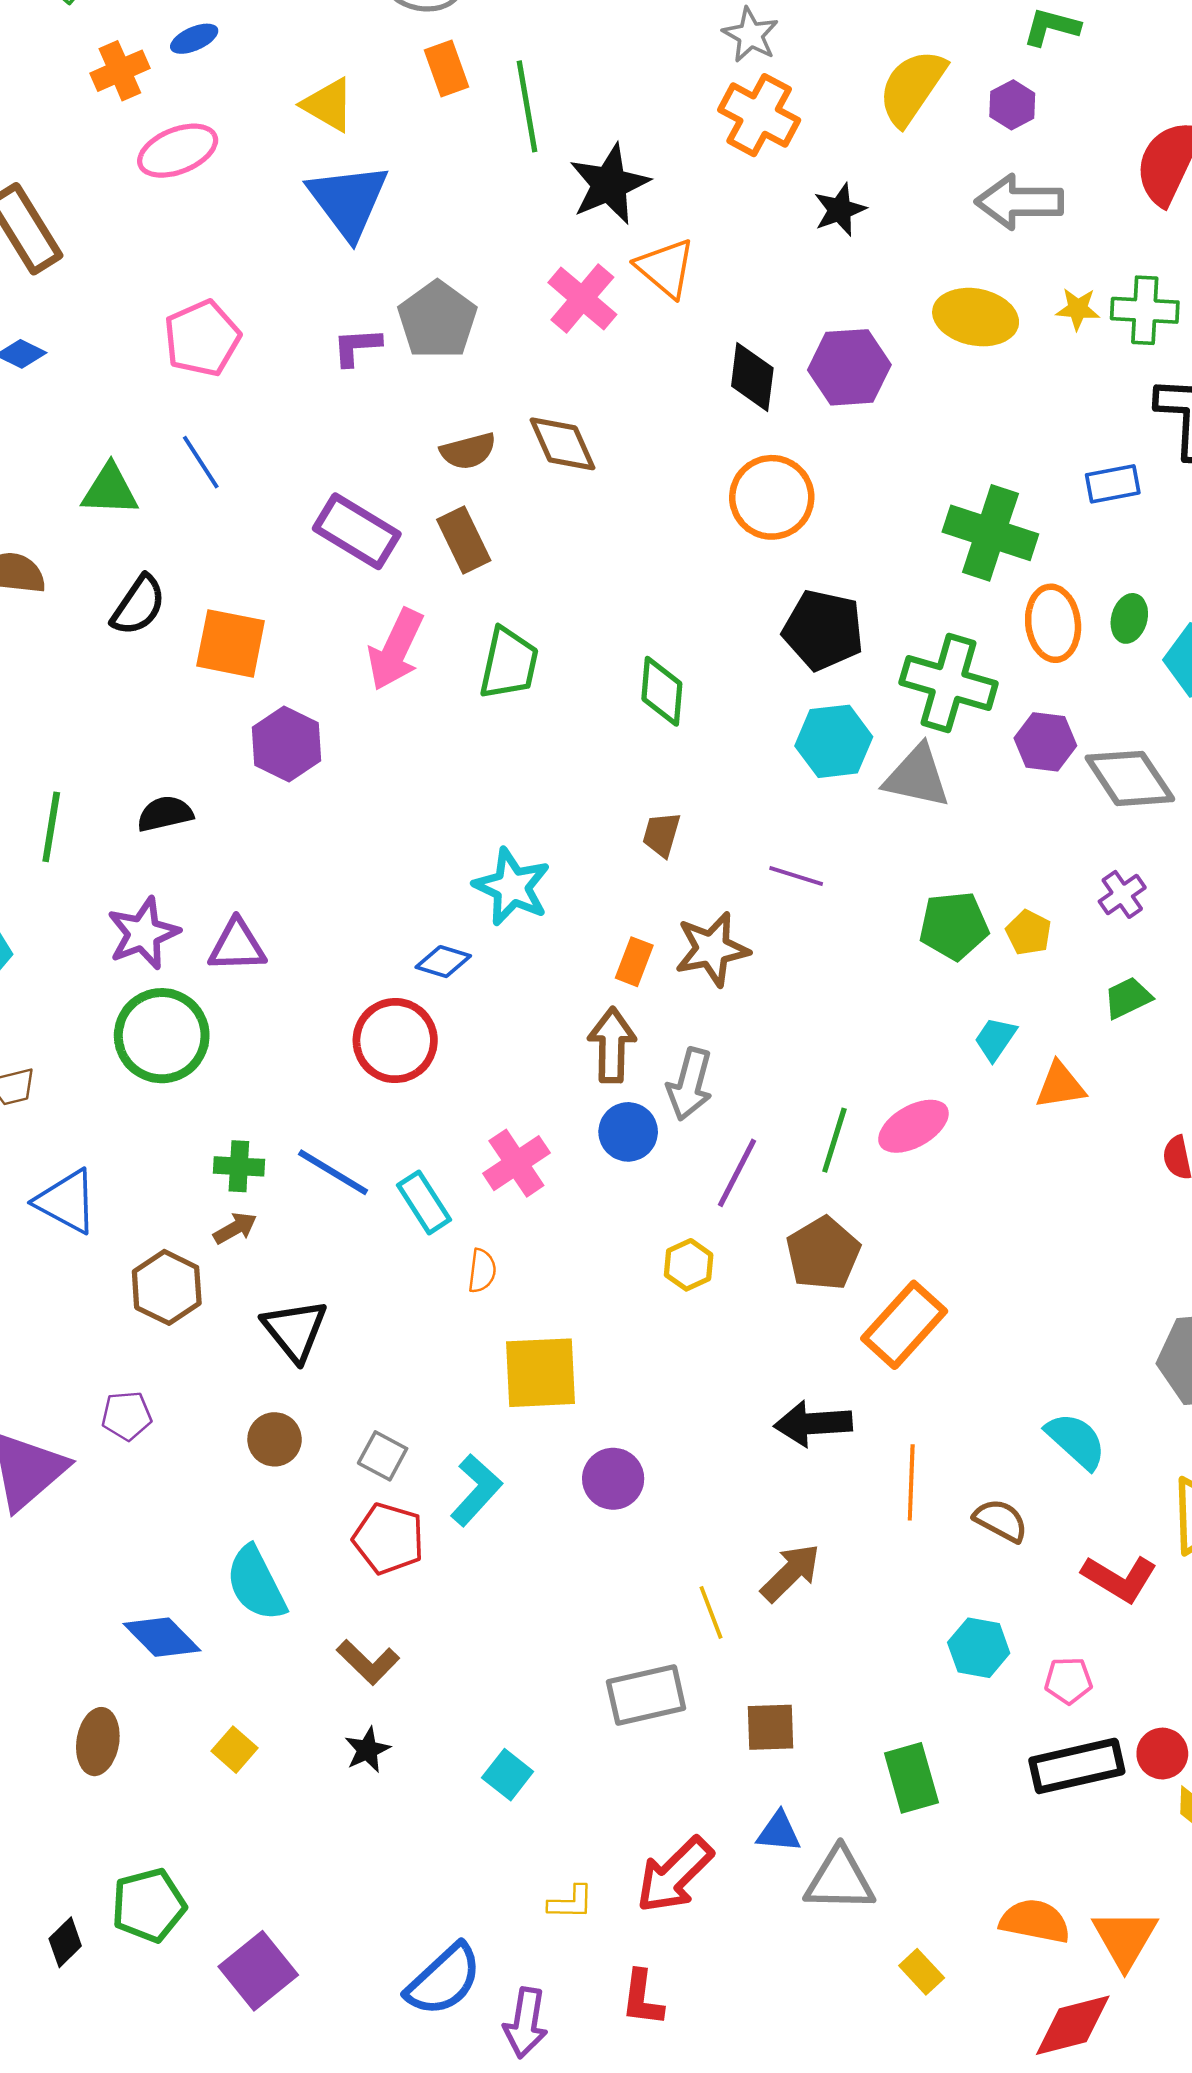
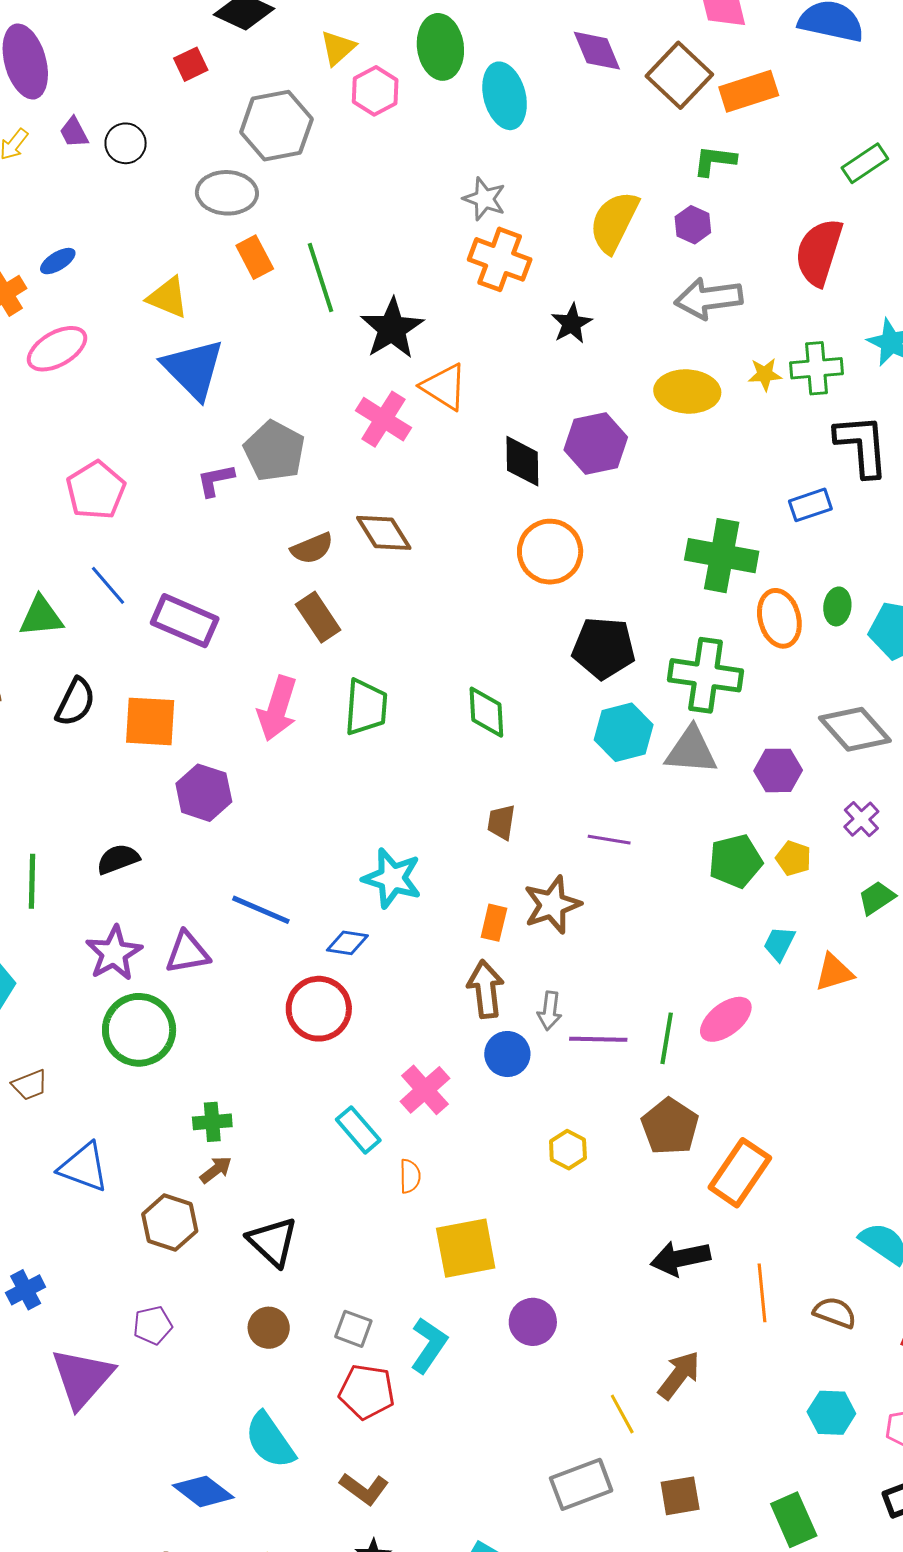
purple rectangle: (357, 531) -> (185, 621), moved
purple hexagon: (1045, 742) -> (778, 770), moved
gray arrow: (690, 1084) -> (550, 1011), size x0.7
blue line: (333, 1172) -> (261, 910), moved
purple line: (737, 1173) -> (598, 1039), moved, turned 72

